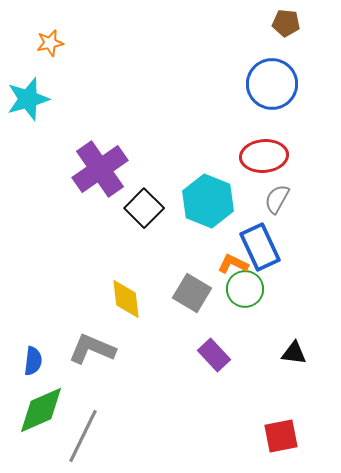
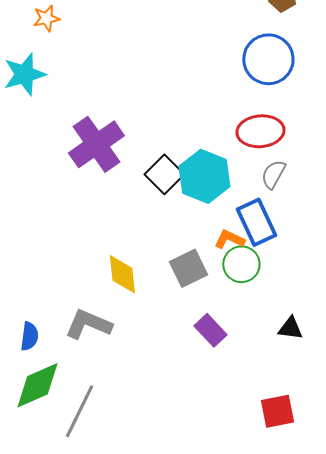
black square: (144, 208) -> (164, 174), moved
gray square: (192, 293) -> (188, 268), turned 33

